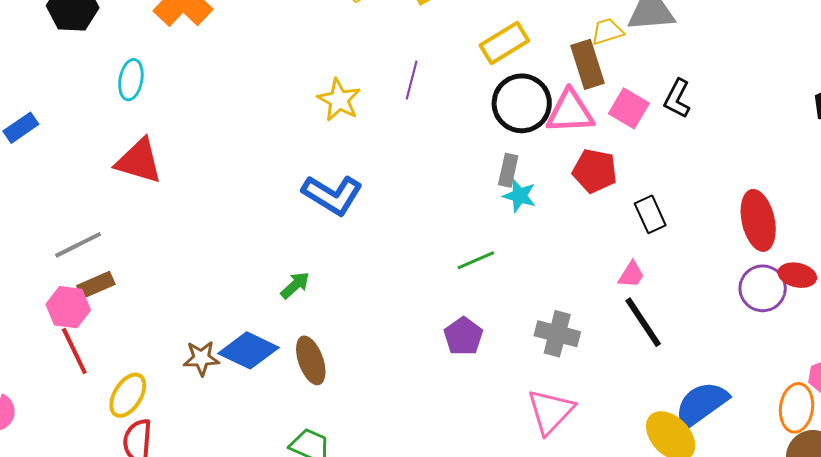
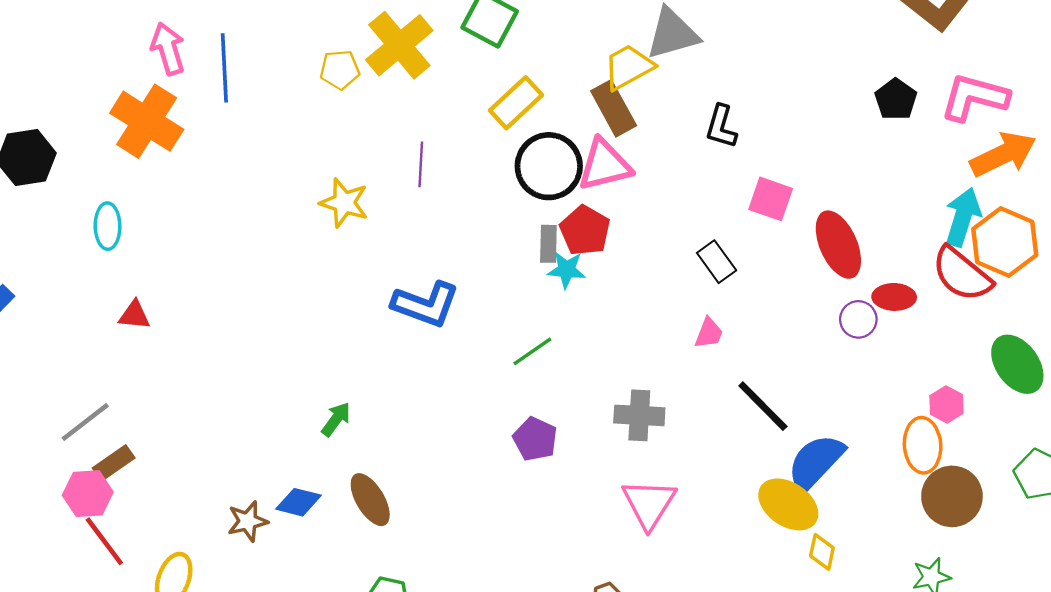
yellow trapezoid: (607, 31) -> (628, 67), size x1.4
pink square: (629, 108) -> (771, 199), moved
red triangle: (139, 161) -> (134, 315), size x0.6
red pentagon: (595, 171) -> (585, 230), moved, turned 30
blue L-shape: (332, 195) -> (426, 304), moved
purple circle: (763, 288) -> (858, 319), size x0.7
black line: (643, 322) -> (763, 406), moved
blue diamond: (248, 350) -> (298, 502), size x0.7

